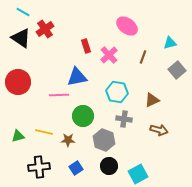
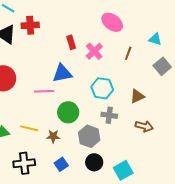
red cross: (45, 29) -> (30, 25), turned 30
cyan triangle: (170, 43) -> (155, 39), turned 32

